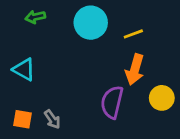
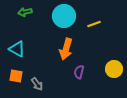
orange arrow: (135, 70) -> (66, 49), moved
purple semicircle: (112, 102) -> (79, 72), size x0.6
orange square: (22, 119) -> (16, 76), moved

